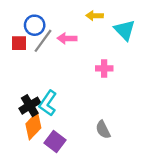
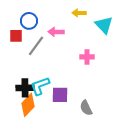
gray line: (43, 41) -> (36, 46), moved
cyan L-shape: (48, 103) -> (40, 86), turned 35
black cross: (30, 106) -> (25, 88), turned 30
purple square: (55, 142) -> (60, 95), moved, turned -36

